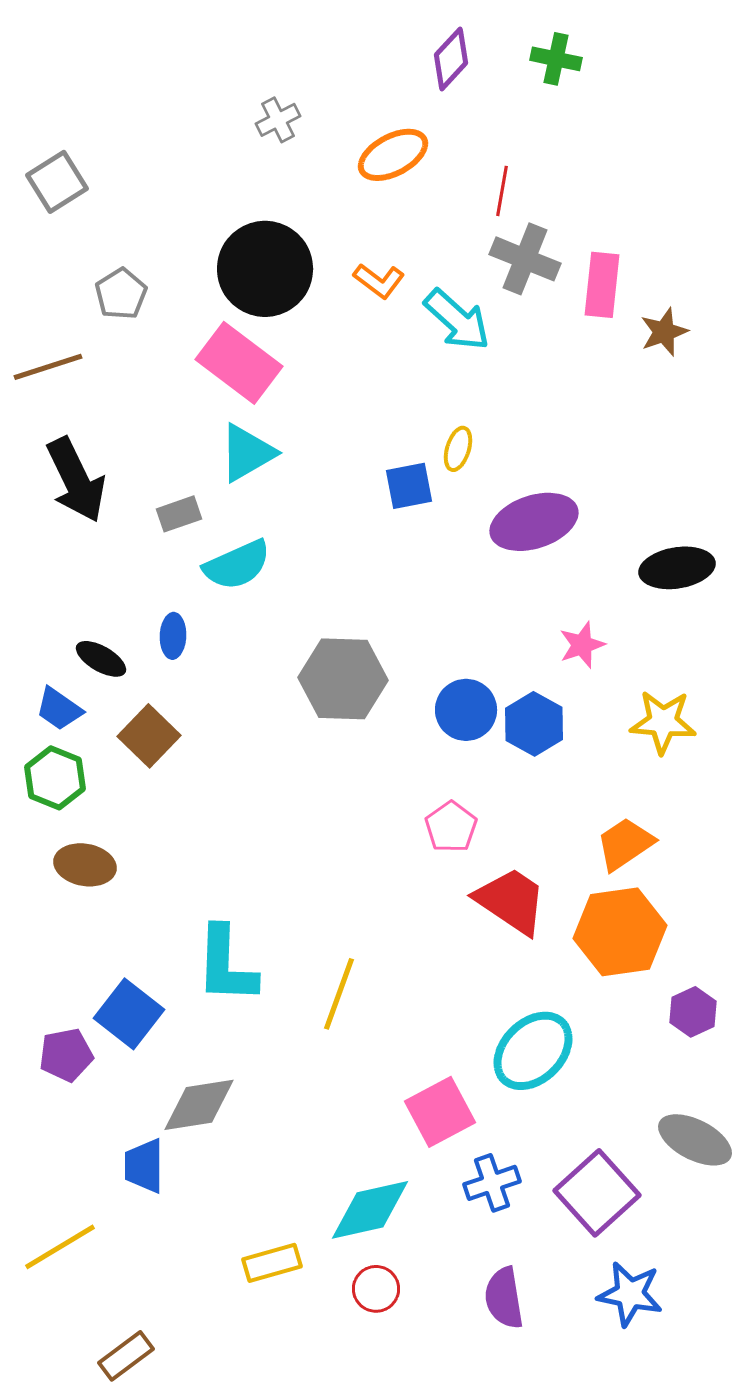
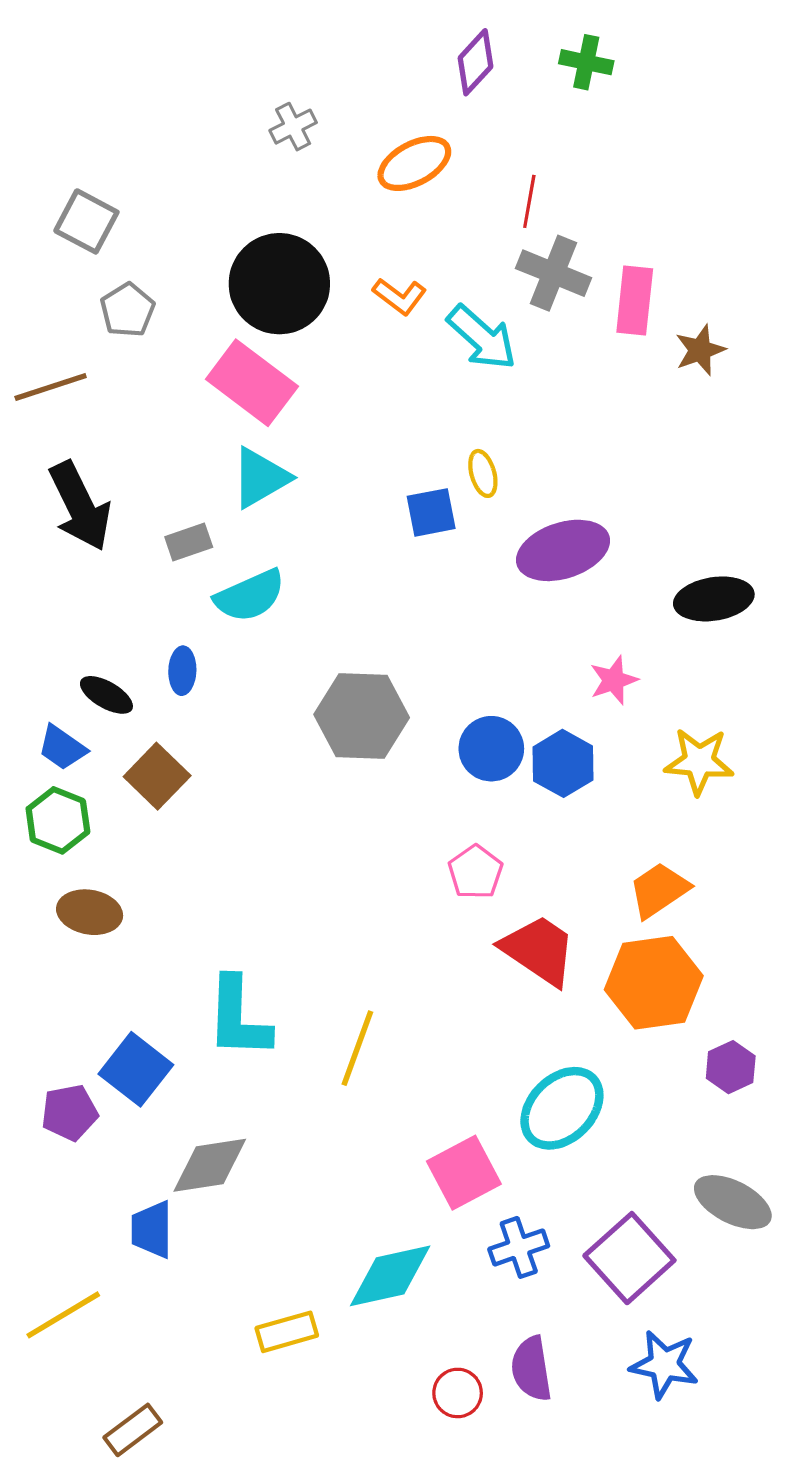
gray square: (57, 182) -> (86, 221), moved, turned -30
yellow ellipse: (458, 449) -> (483, 473), turned -33
red circle: (376, 1289) -> (458, 1393), moved

